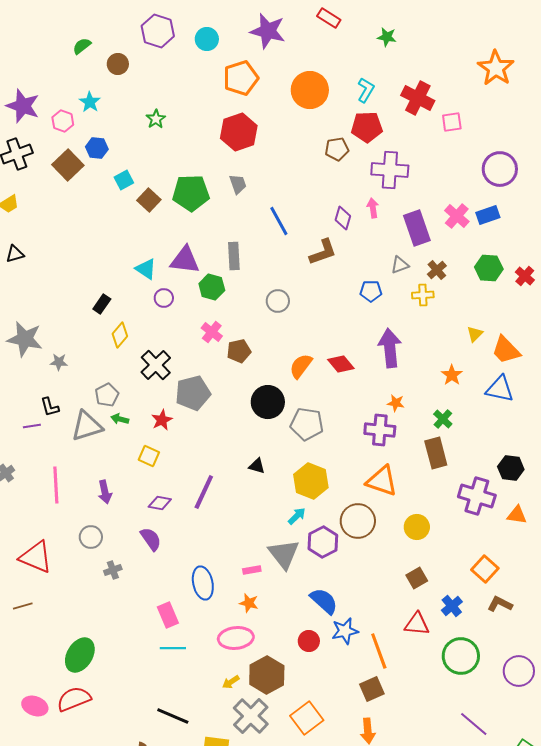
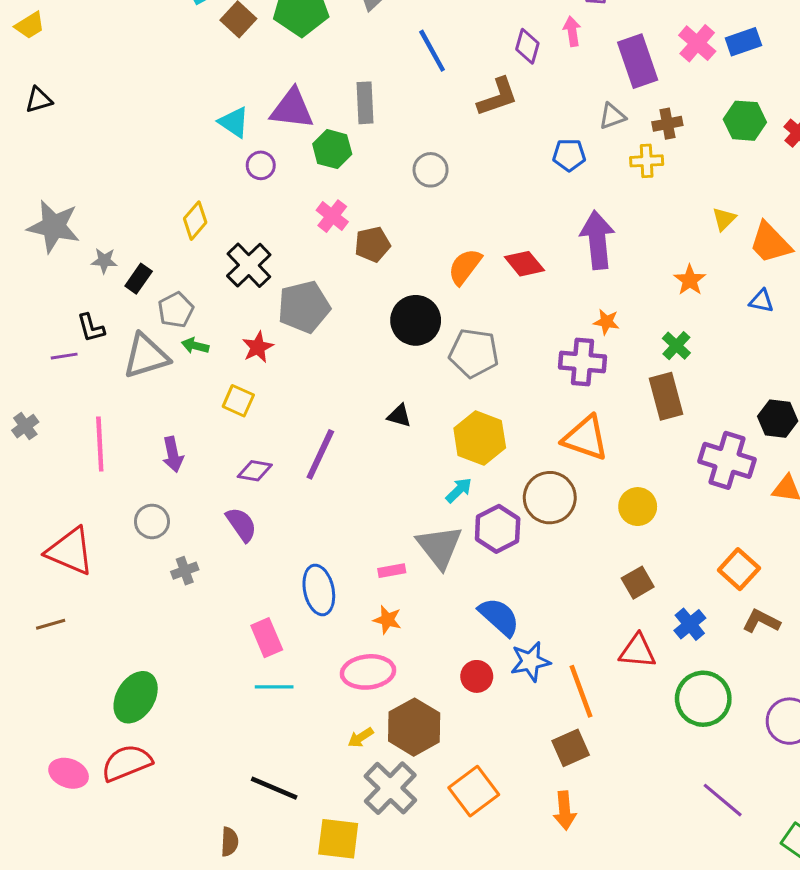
brown cross: (437, 270) -> (667, 124), turned 30
black rectangle: (102, 304) -> (139, 279), moved
blue triangle: (500, 389) -> (761, 301), size x0.6

